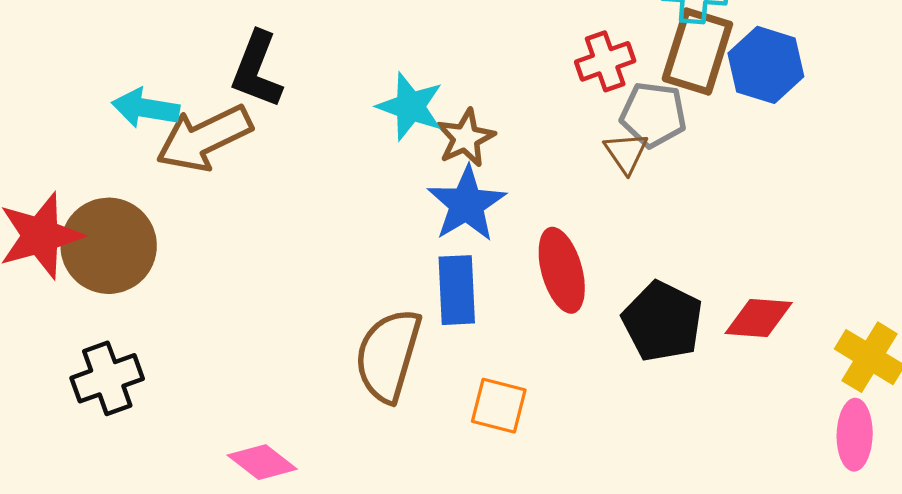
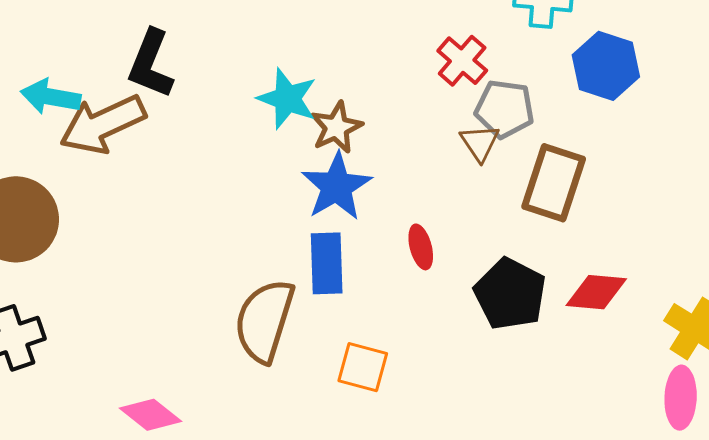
brown rectangle: (697, 52) -> (554, 183), moved
red cross: (605, 61) -> (462, 61), turned -30
red ellipse: (562, 270) -> (421, 247), size x0.6

